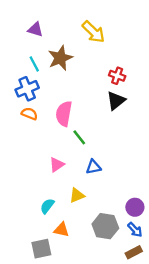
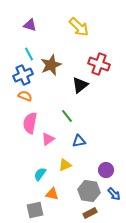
brown star: (60, 58) -> (51, 65), moved
red cross: (117, 76) -> (99, 64), size x1.5
black triangle: (116, 101) -> (80, 85), moved
pink semicircle: (64, 114) -> (30, 123), moved
purple circle: (135, 207) -> (106, 170), moved
brown rectangle: (134, 252) -> (90, 213), moved

